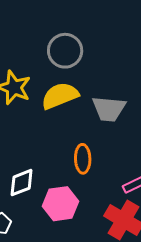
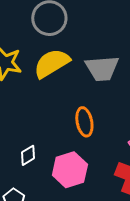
white diamond: (22, 183) -> (28, 155), size x0.7

